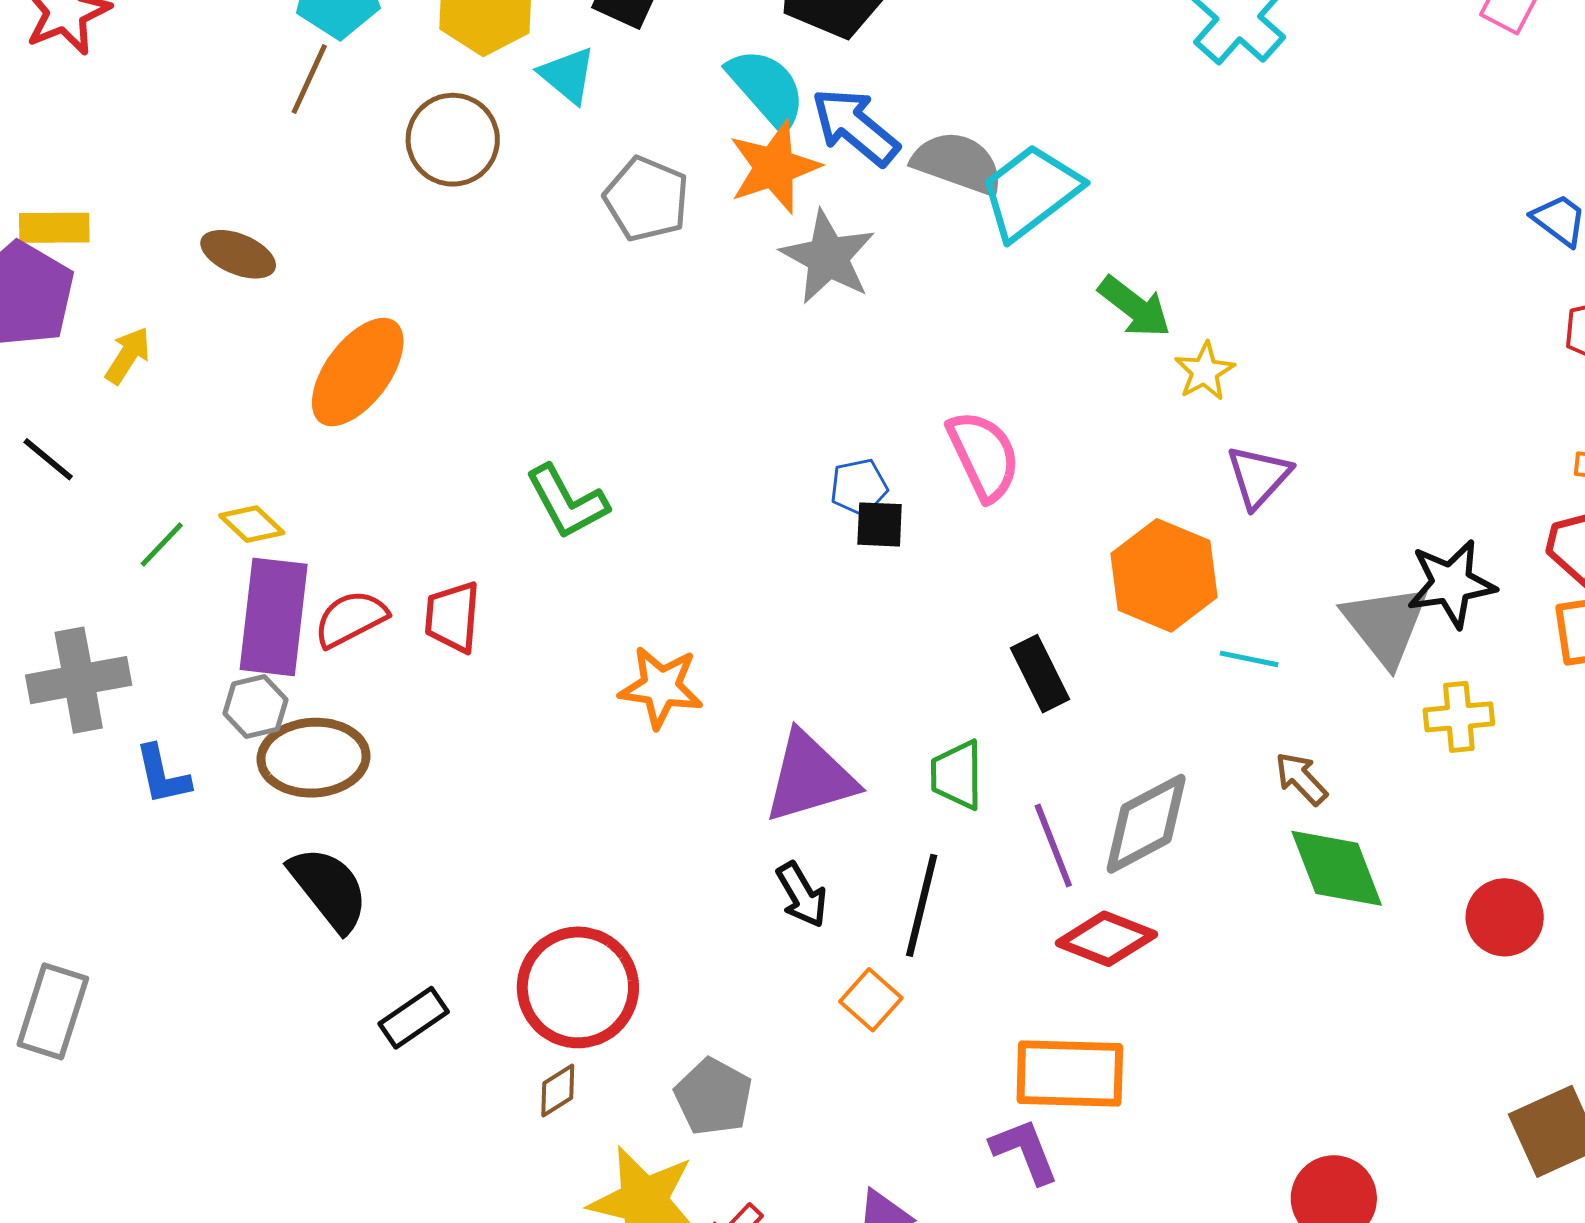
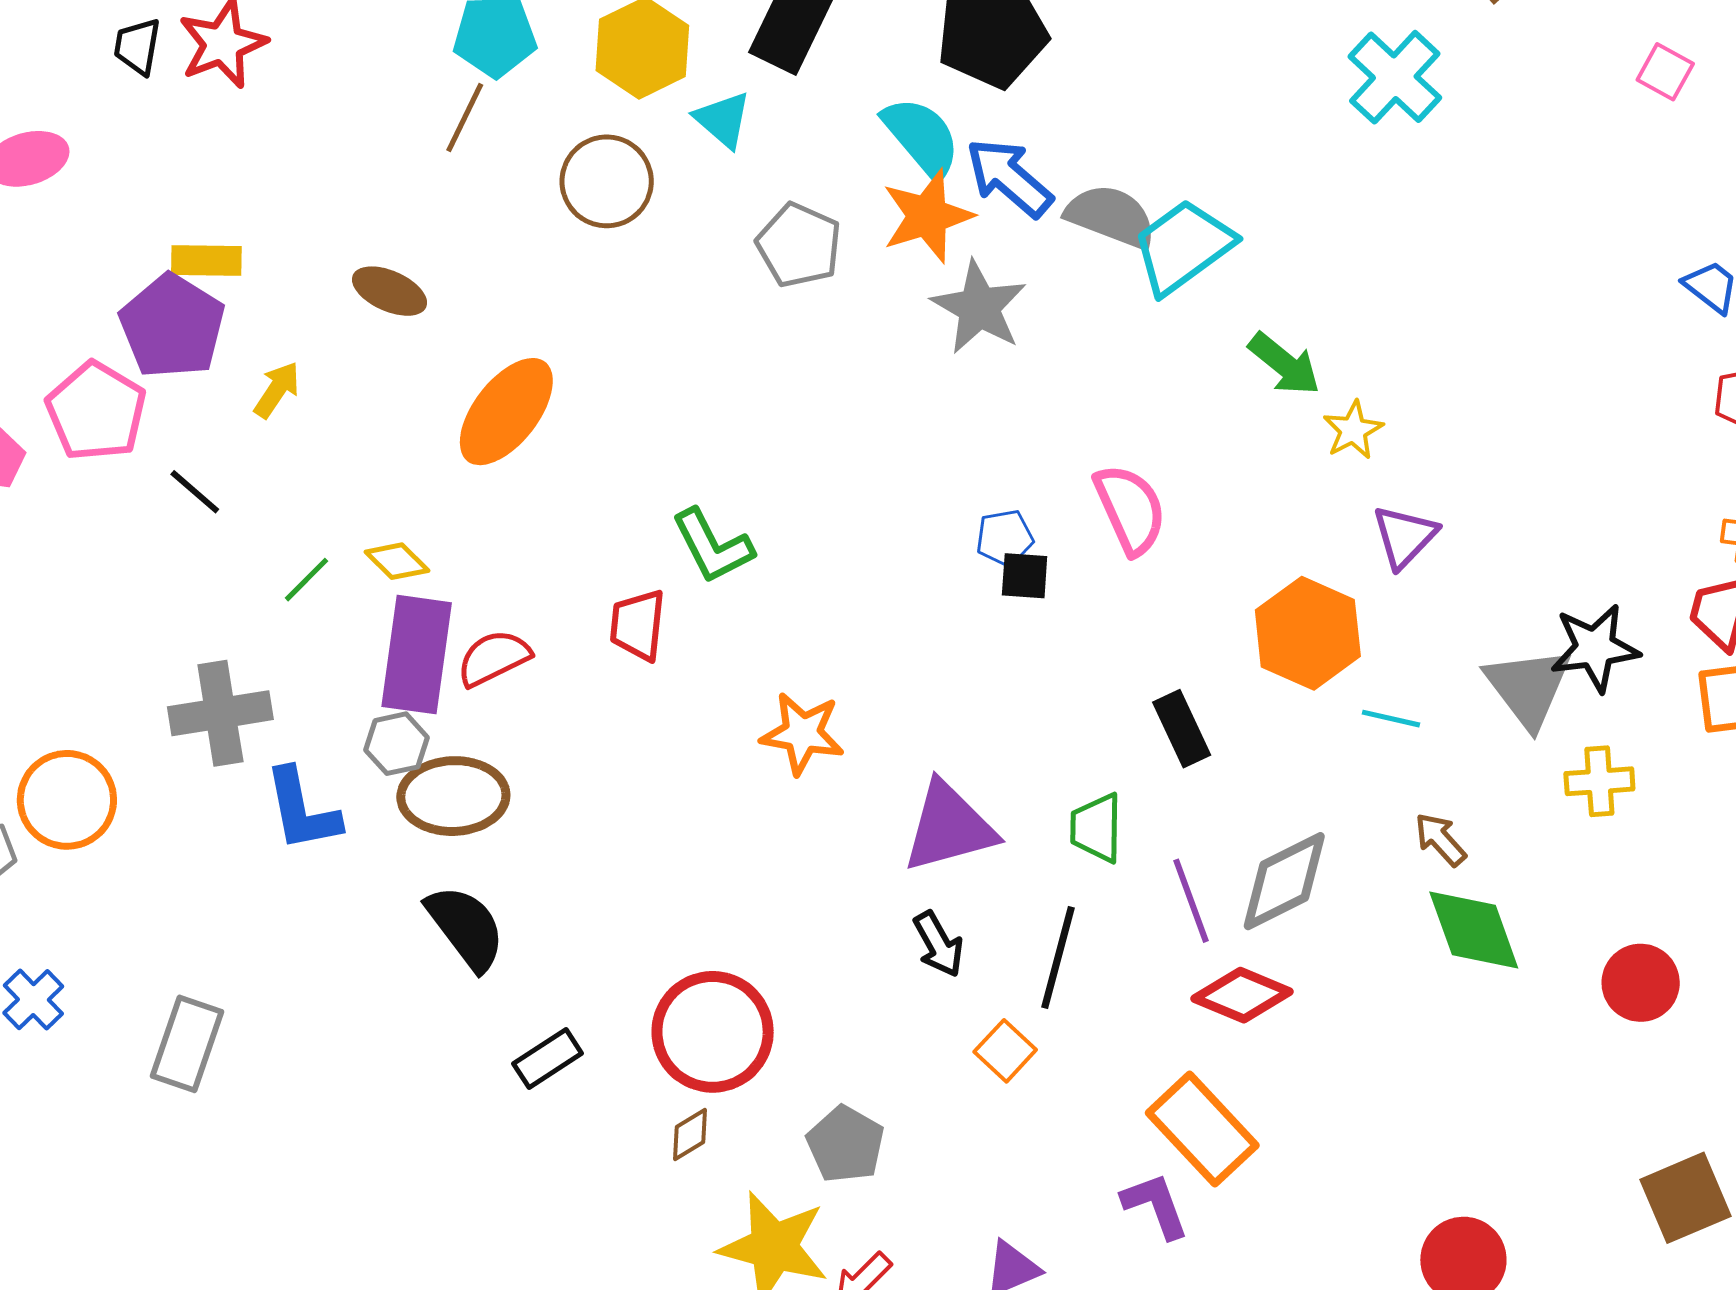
red trapezoid: (452, 617) -> (638, 625), moved
blue L-shape: (162, 775) -> (302, 810), size x1.4
orange rectangle: (1070, 1074) -> (1202, 1129), turned 44

